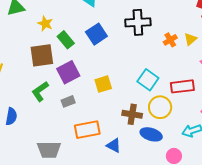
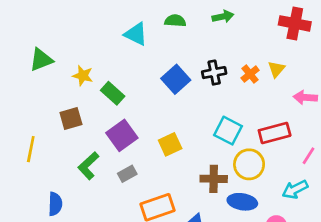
black cross: (138, 22) -> (214, 73), moved, size x0.7
blue square: (96, 34) -> (176, 79), moved
brown square: (42, 55) -> (71, 118), moved, size x0.7

